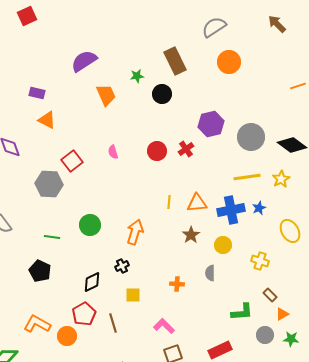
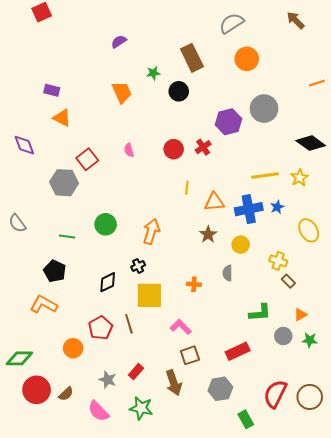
purple semicircle: (84, 61) -> (119, 42), moved, size x0.6
gray circle: (251, 137) -> (264, 109), moved
yellow line: (169, 202) -> (187, 188), moved
yellow square: (133, 295) -> (149, 295), size x1.8
brown rectangle: (270, 295) -> (288, 281), moved
red pentagon: (84, 314) -> (101, 328), moved
orange L-shape: (37, 324) -> (44, 305), moved
orange circle: (67, 336) -> (73, 348), moved

